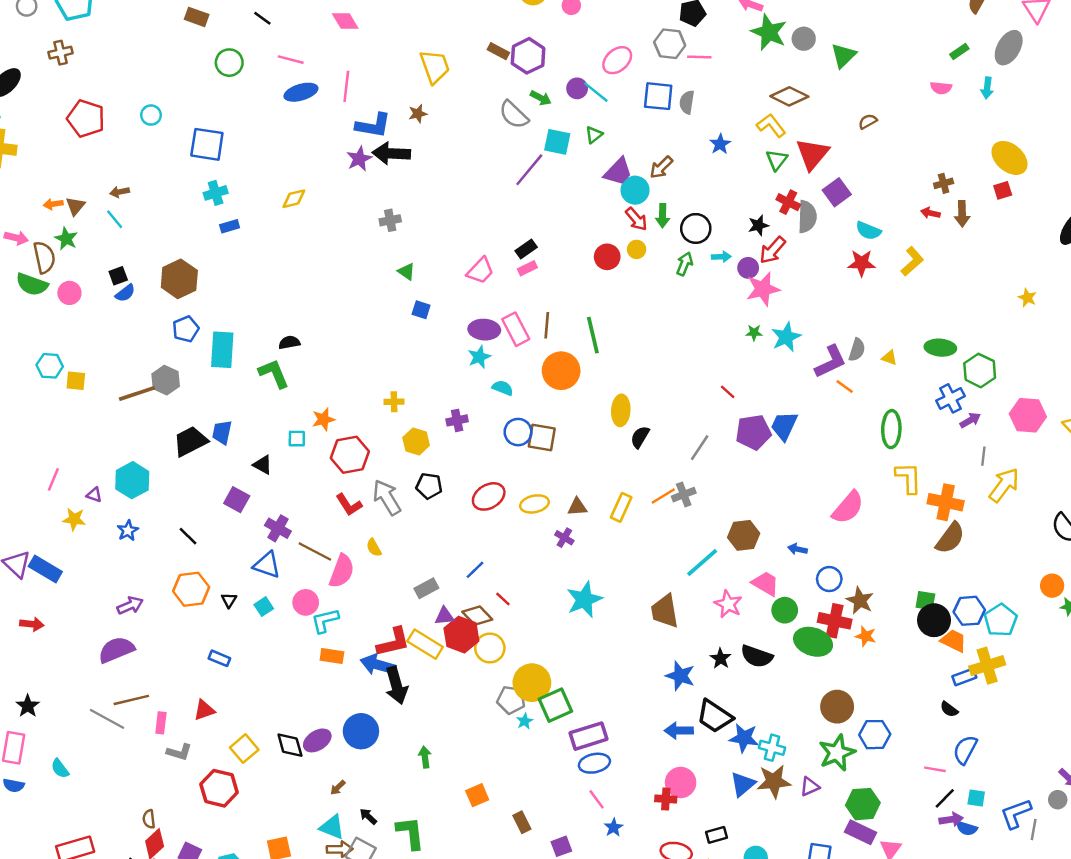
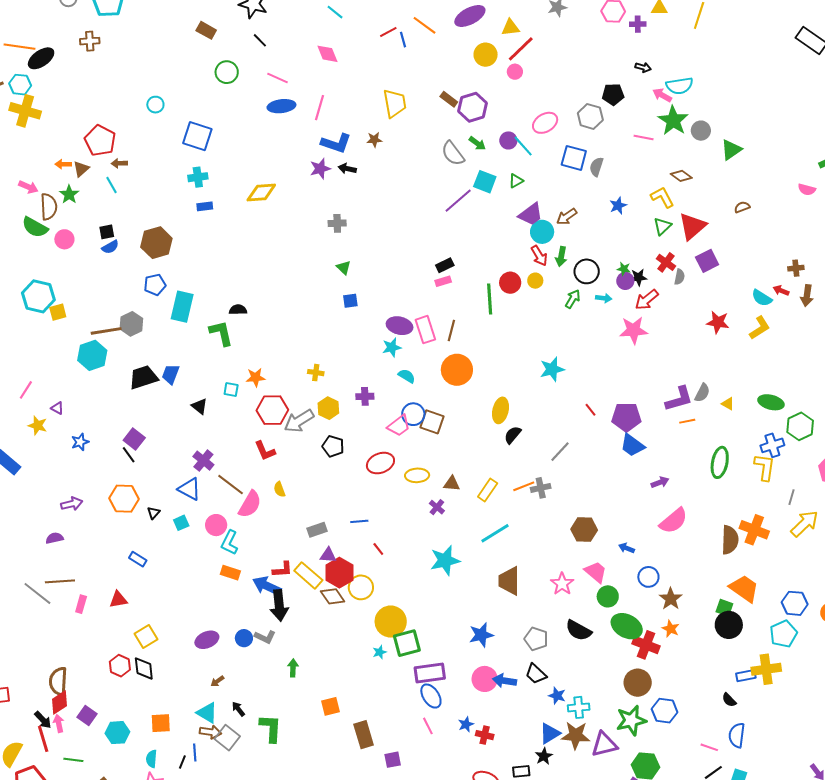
pink line: (699, 57) -> (644, 137), moved
brown diamond: (789, 96) -> (681, 176), size x0.7
red pentagon: (86, 119) -> (100, 141), moved
black arrow: (391, 153) -> (347, 169), size x0.6
yellow diamond: (294, 199) -> (261, 192), size x1.4
gray semicircle: (807, 217) -> (679, 277), size x0.6
cyan semicircle: (868, 231) -> (762, 298), moved
purple circle: (748, 268) -> (625, 281), moved
pink trapezoid: (480, 271) -> (399, 426), moved
blue square: (421, 310) -> (350, 301), turned -35
green star: (754, 333) -> (624, 269), moved
green line: (593, 335) -> (490, 299), moved
cyan star: (786, 337) -> (552, 369), moved
cyan hexagon: (50, 366) -> (38, 296), size x1.5
yellow square: (76, 381) -> (58, 312), turned -30
orange line: (845, 387) -> (687, 421), turned -56
purple arrow: (970, 420) -> (660, 482), moved
blue trapezoid: (784, 426) -> (632, 445), turned -88
purple pentagon: (753, 432) -> (626, 417), moved
yellow L-shape: (908, 478) -> (765, 467), moved
cyan hexagon: (132, 480) -> (92, 355), moved
gray arrow: (387, 497) -> (299, 421), moved, turned -100
purple square: (237, 500) -> (134, 439), moved
brown semicircle: (950, 538) -> (730, 540), moved, turned -44
cyan line: (702, 563) -> (495, 533), moved
blue line: (475, 570) -> (359, 521), turned 30
blue hexagon: (969, 611) -> (795, 603), moved
brown diamond: (477, 616) -> (333, 596), moved
cyan L-shape: (325, 621) -> (229, 543), turned -60
red cross: (835, 621) -> (646, 645), moved
orange trapezoid: (954, 641) -> (744, 588), moved, size x1.4
red L-shape: (393, 642) -> (283, 570), size x0.7
purple semicircle: (116, 650) -> (55, 538), size x0.6
black star: (721, 658) -> (544, 756), moved
blue star: (680, 676) -> (481, 635), moved, turned 30
gray pentagon: (511, 700) -> (536, 639), moved
black trapezoid: (715, 716) -> (536, 674), size x0.7
blue circle: (361, 731) -> (244, 638), size x0.6
blue star: (744, 738) -> (557, 696), size x0.7
black diamond: (290, 745) -> (144, 668), moved
cyan cross: (772, 748) -> (579, 707), turned -30
blue semicircle: (965, 750) -> (737, 735), turned -30
gray L-shape: (179, 752) -> (265, 637), moved
blue ellipse: (594, 763) -> (431, 696), turned 60
pink circle: (681, 782) -> (485, 679), moved
purple triangle: (810, 787) -> (604, 744), size x1.6
red hexagon: (219, 788) -> (120, 666), size x0.7
brown semicircle: (149, 819) -> (58, 681), size x1.8
brown rectangle: (522, 822) -> (364, 735), size x1.5
blue star: (614, 827) -> (466, 724), moved

